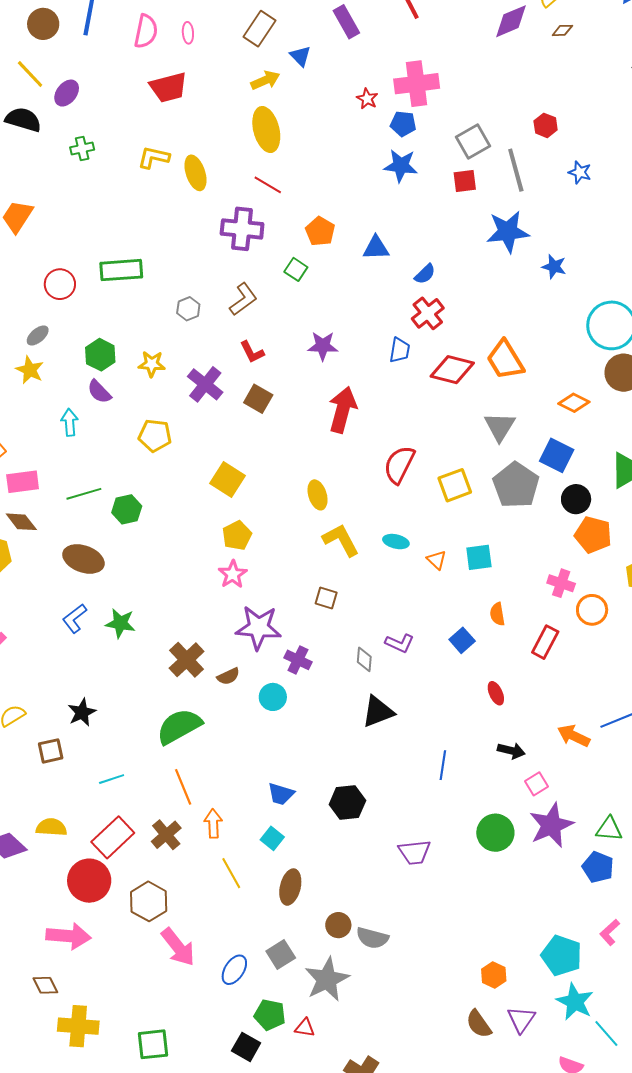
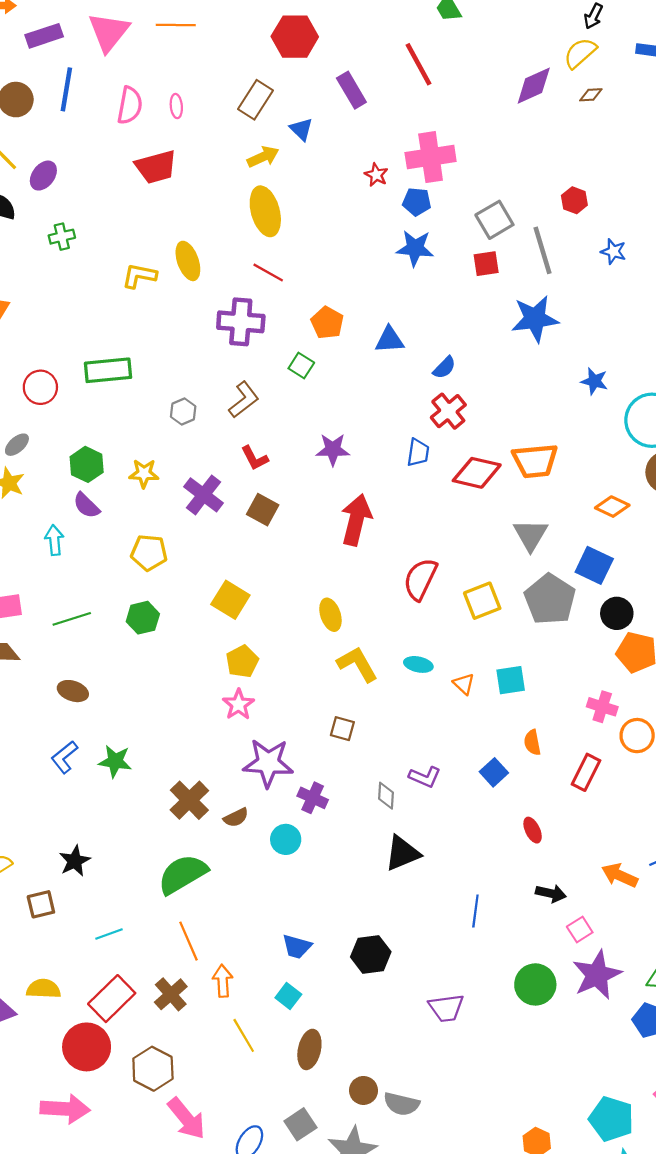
yellow L-shape: (154, 157) -> (139, 276), moved
blue star: (554, 267) -> (594, 381), moved
orange trapezoid: (505, 360) -> (535, 461), turned -63
green hexagon: (127, 509) -> (143, 618), moved
brown ellipse: (83, 559) -> (73, 691), size x0.7

